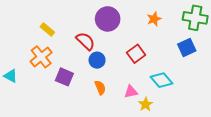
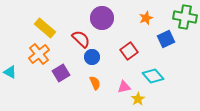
yellow rectangle: (47, 29) -> (45, 28), size x1.5
blue square: (187, 47) -> (166, 39), moved
purple square: (64, 77) -> (61, 73), turned 36

